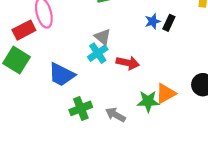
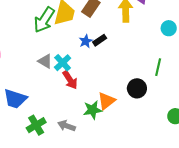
black rectangle: (169, 23) -> (100, 40), turned 40
cyan cross: (98, 53) -> (63, 63), moved
red arrow: (128, 63) -> (70, 80), turned 54

